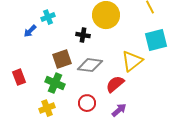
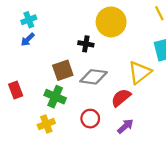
cyan cross: (48, 17) -> (29, 20), moved

